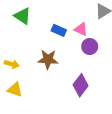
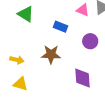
pink triangle: (81, 29) -> (83, 10), moved
purple diamond: (81, 85) -> (83, 78), turned -40

